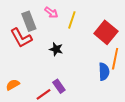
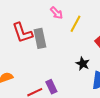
gray rectangle: (29, 21) -> (40, 38), moved
black star: (56, 49) -> (83, 64), moved

